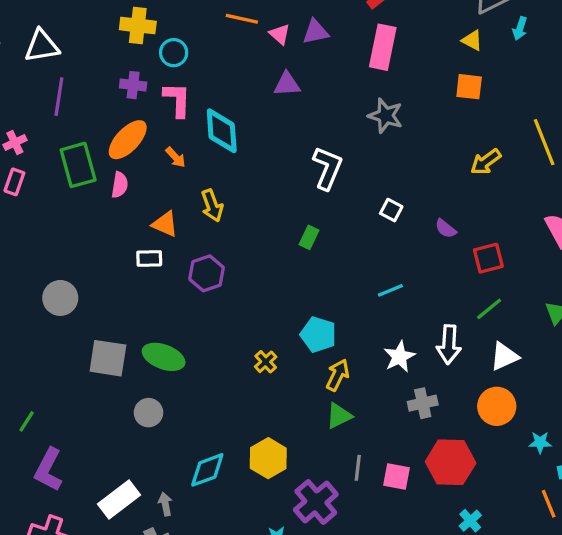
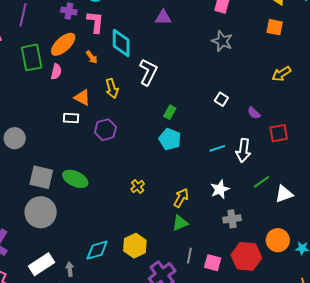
white L-shape: (327, 168) -> (148, 72), moved
green line: (489, 309) -> (262, 182), moved
cyan pentagon: (318, 335) -> (170, 139), moved
white arrow: (449, 345) -> (243, 150), moved
orange circle: (497, 406) -> (278, 240), moved
gray circle: (148, 413) -> (41, 212), moved, size x1.8

